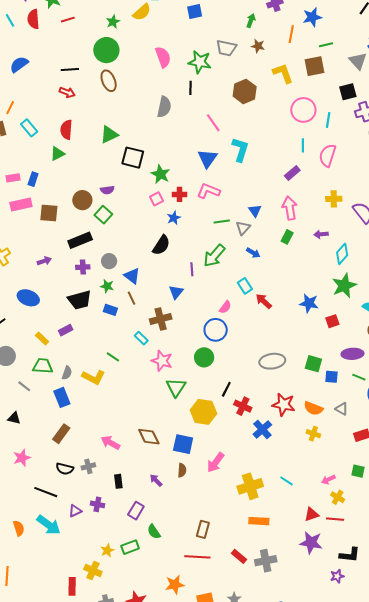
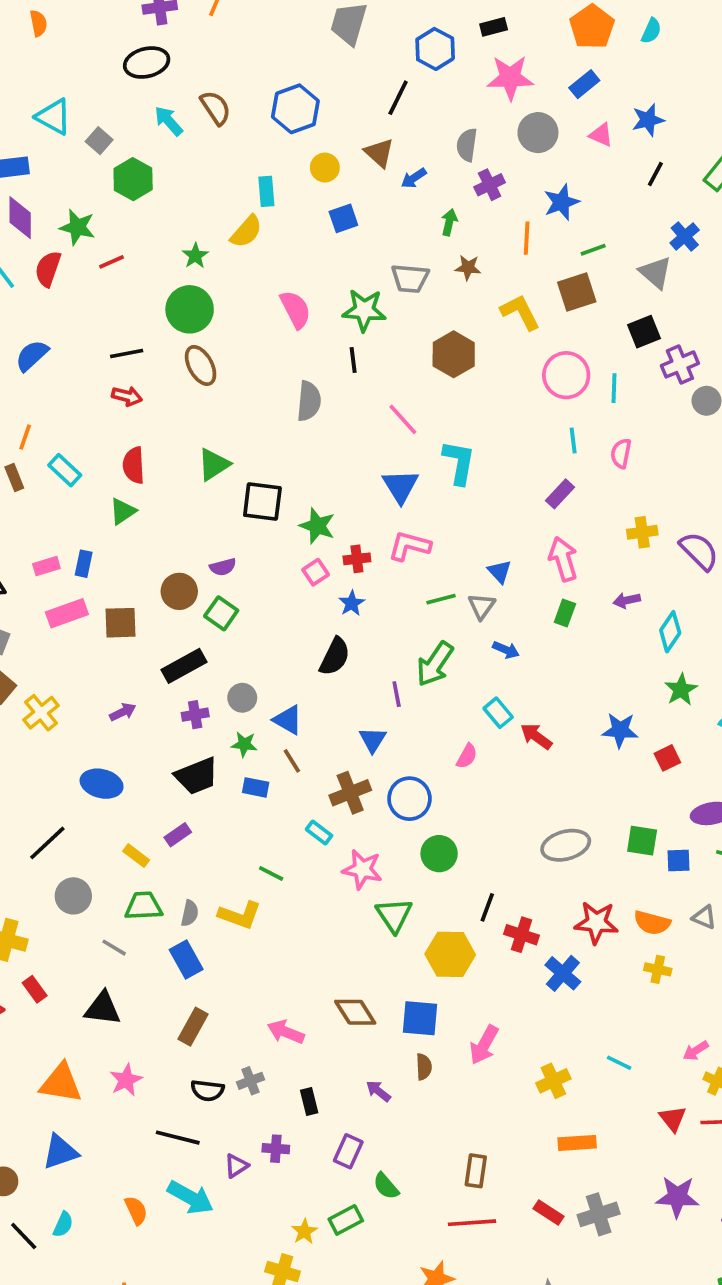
red semicircle: (33, 19) -> (48, 269), turned 30
pink semicircle: (328, 155) -> (621, 453), size x0.7
green star: (344, 286) -> (681, 690), size x0.7
blue circle: (216, 330) -> (409, 799), moved
black triangle: (14, 418) -> (103, 1009), size x1.5
yellow cross: (250, 486) -> (553, 1081), size x0.7
red triangle: (312, 514) -> (673, 1119), turned -42
purple star: (311, 543) -> (677, 1197), moved

